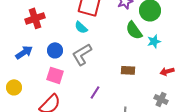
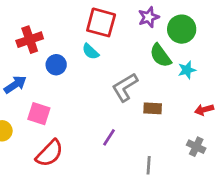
blue circle: (55, 50) -> (56, 65), moved
gray L-shape: (82, 54) -> (125, 87), moved
pink square: (55, 75) -> (39, 114), moved

